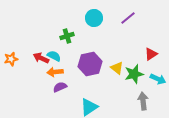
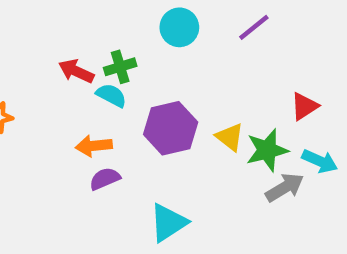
cyan semicircle: (54, 56) -> (111, 95), moved
red arrow: (41, 58) -> (76, 71), moved
gray arrow: (143, 101) -> (285, 187), moved, turned 66

